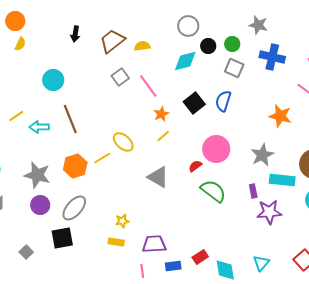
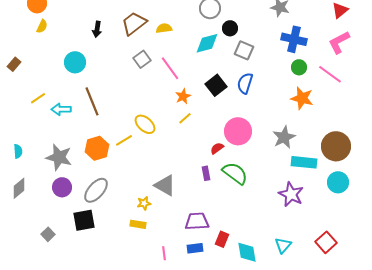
black arrow: (75, 34) -> (97, 29), moved
green circle: (232, 44) -> (299, 67), moved
gray square: (234, 68) -> (244, 50), moved
gray triangle: (158, 177) -> (165, 185), moved
purple rectangle: (253, 191) -> (206, 173), moved
purple star: (269, 212) -> (291, 194), turned 30
purple trapezoid: (154, 244) -> (197, 221), moved
red rectangle: (200, 257) -> (222, 239), turned -35

